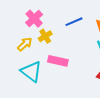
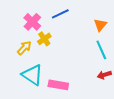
blue line: (74, 22) -> (60, 14), moved
pink rectangle: (58, 61) -> (58, 85), moved

